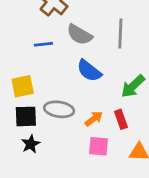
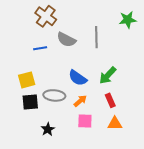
blue semicircle: (89, 71) -> (78, 78), moved
red rectangle: (121, 119) -> (110, 100), moved
black star: (31, 144) -> (48, 129), moved

